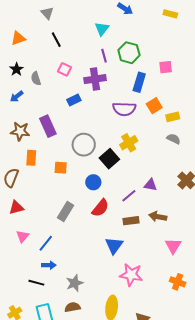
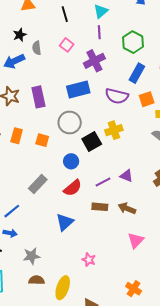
cyan triangle: (102, 29) -> (101, 11), moved
purple line: (104, 56) -> (99, 32), moved
purple cross: (95, 79) -> (94, 61), turned -30
blue arrow: (17, 96) -> (14, 61), size x1.5
blue rectangle: (74, 100) -> (78, 89), moved, size x1.6
orange rectangle: (31, 158) -> (17, 136), moved
blue triangle: (114, 245) -> (65, 222), moved
pink star: (131, 275) -> (89, 260), size x0.6
orange cross: (178, 282) -> (134, 289), moved
brown semicircle: (73, 307) -> (37, 280), moved

